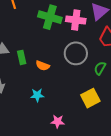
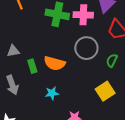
green rectangle: (22, 57) -> (32, 66), moved
orange semicircle: (43, 66) -> (55, 63), size x1.5

